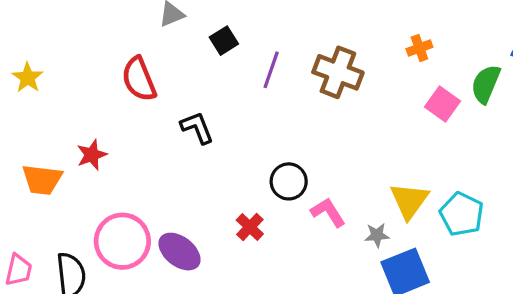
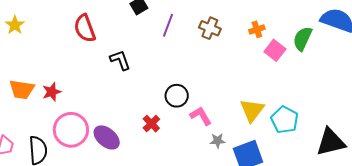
orange cross: (419, 48) -> (257, 29), moved
brown cross: (338, 72) -> (210, 28), size x0.7
red star: (92, 155) -> (52, 92), moved
gray star: (377, 235) -> (218, 141), moved

